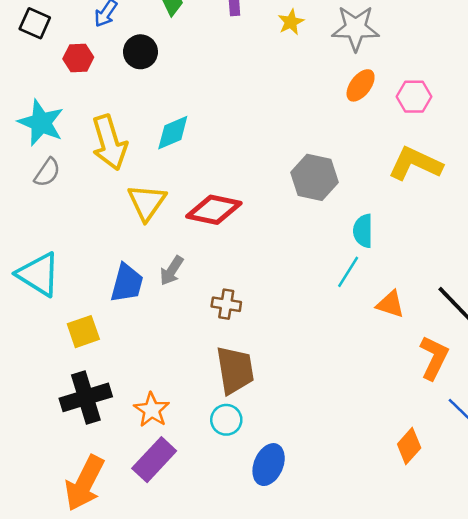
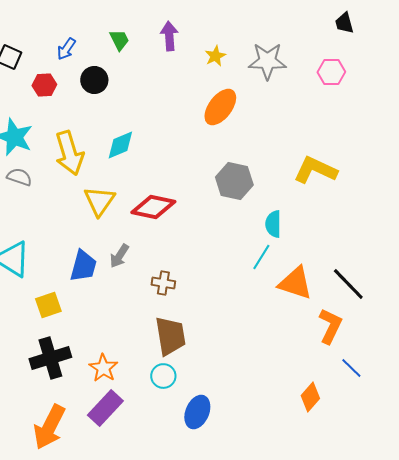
orange ellipse: (361, 85) -> (220, 107), moved, size x1.4
pink hexagon: (414, 97) -> (331, 72), moved
gray semicircle: (47, 172) -> (19, 177), turned -105
orange triangle: (390, 304) -> (295, 283), size x1.5

